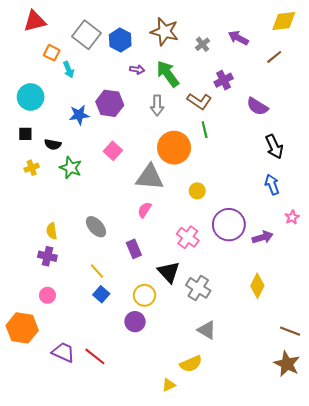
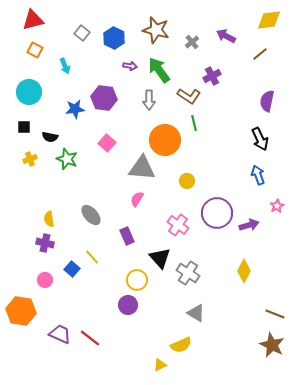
gray square: (86, 35) -> (82, 33), size x0.6
orange square: (52, 53) -> (35, 50), moved
purple semicircle: (257, 106) -> (267, 101), moved, turned 70
blue square: (101, 294) -> (72, 269), moved

